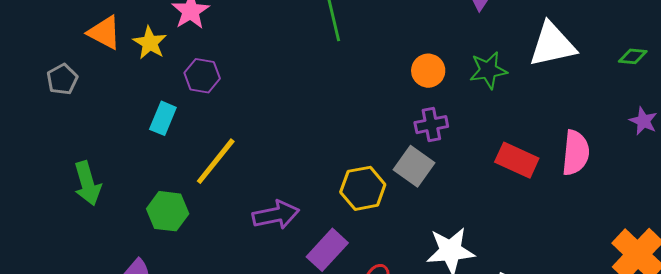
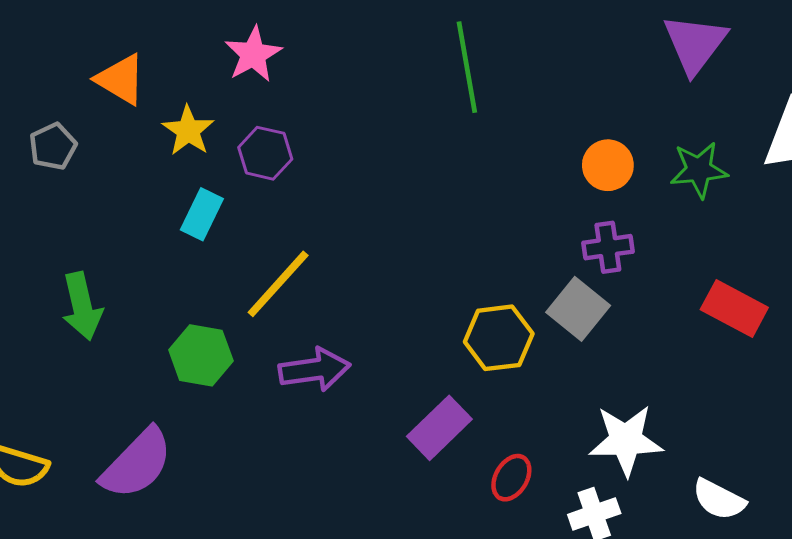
yellow star: (150, 43) -> (188, 131), moved
purple arrow: (276, 215) -> (314, 370), moved

